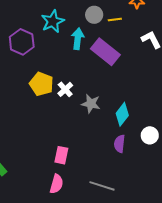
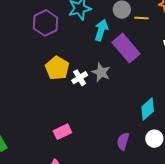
gray star: (91, 104) -> (101, 72), moved
cyan diamond: (122, 114) -> (148, 109), moved
pink rectangle: (61, 155) -> (62, 132), moved, turned 42

